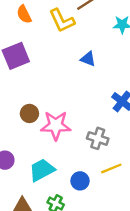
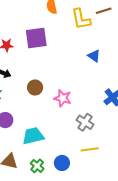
pink star: (56, 125) -> (63, 98), moved, size x0.7
blue circle: (80, 181) -> (62, 163), moved

